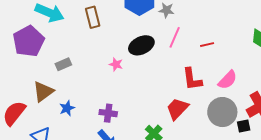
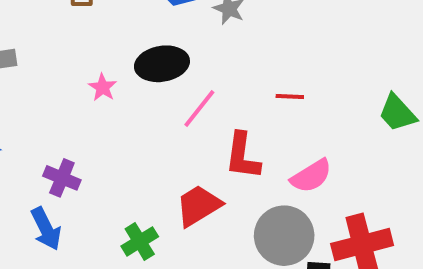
pink line: (175, 37) -> (199, 109), moved

